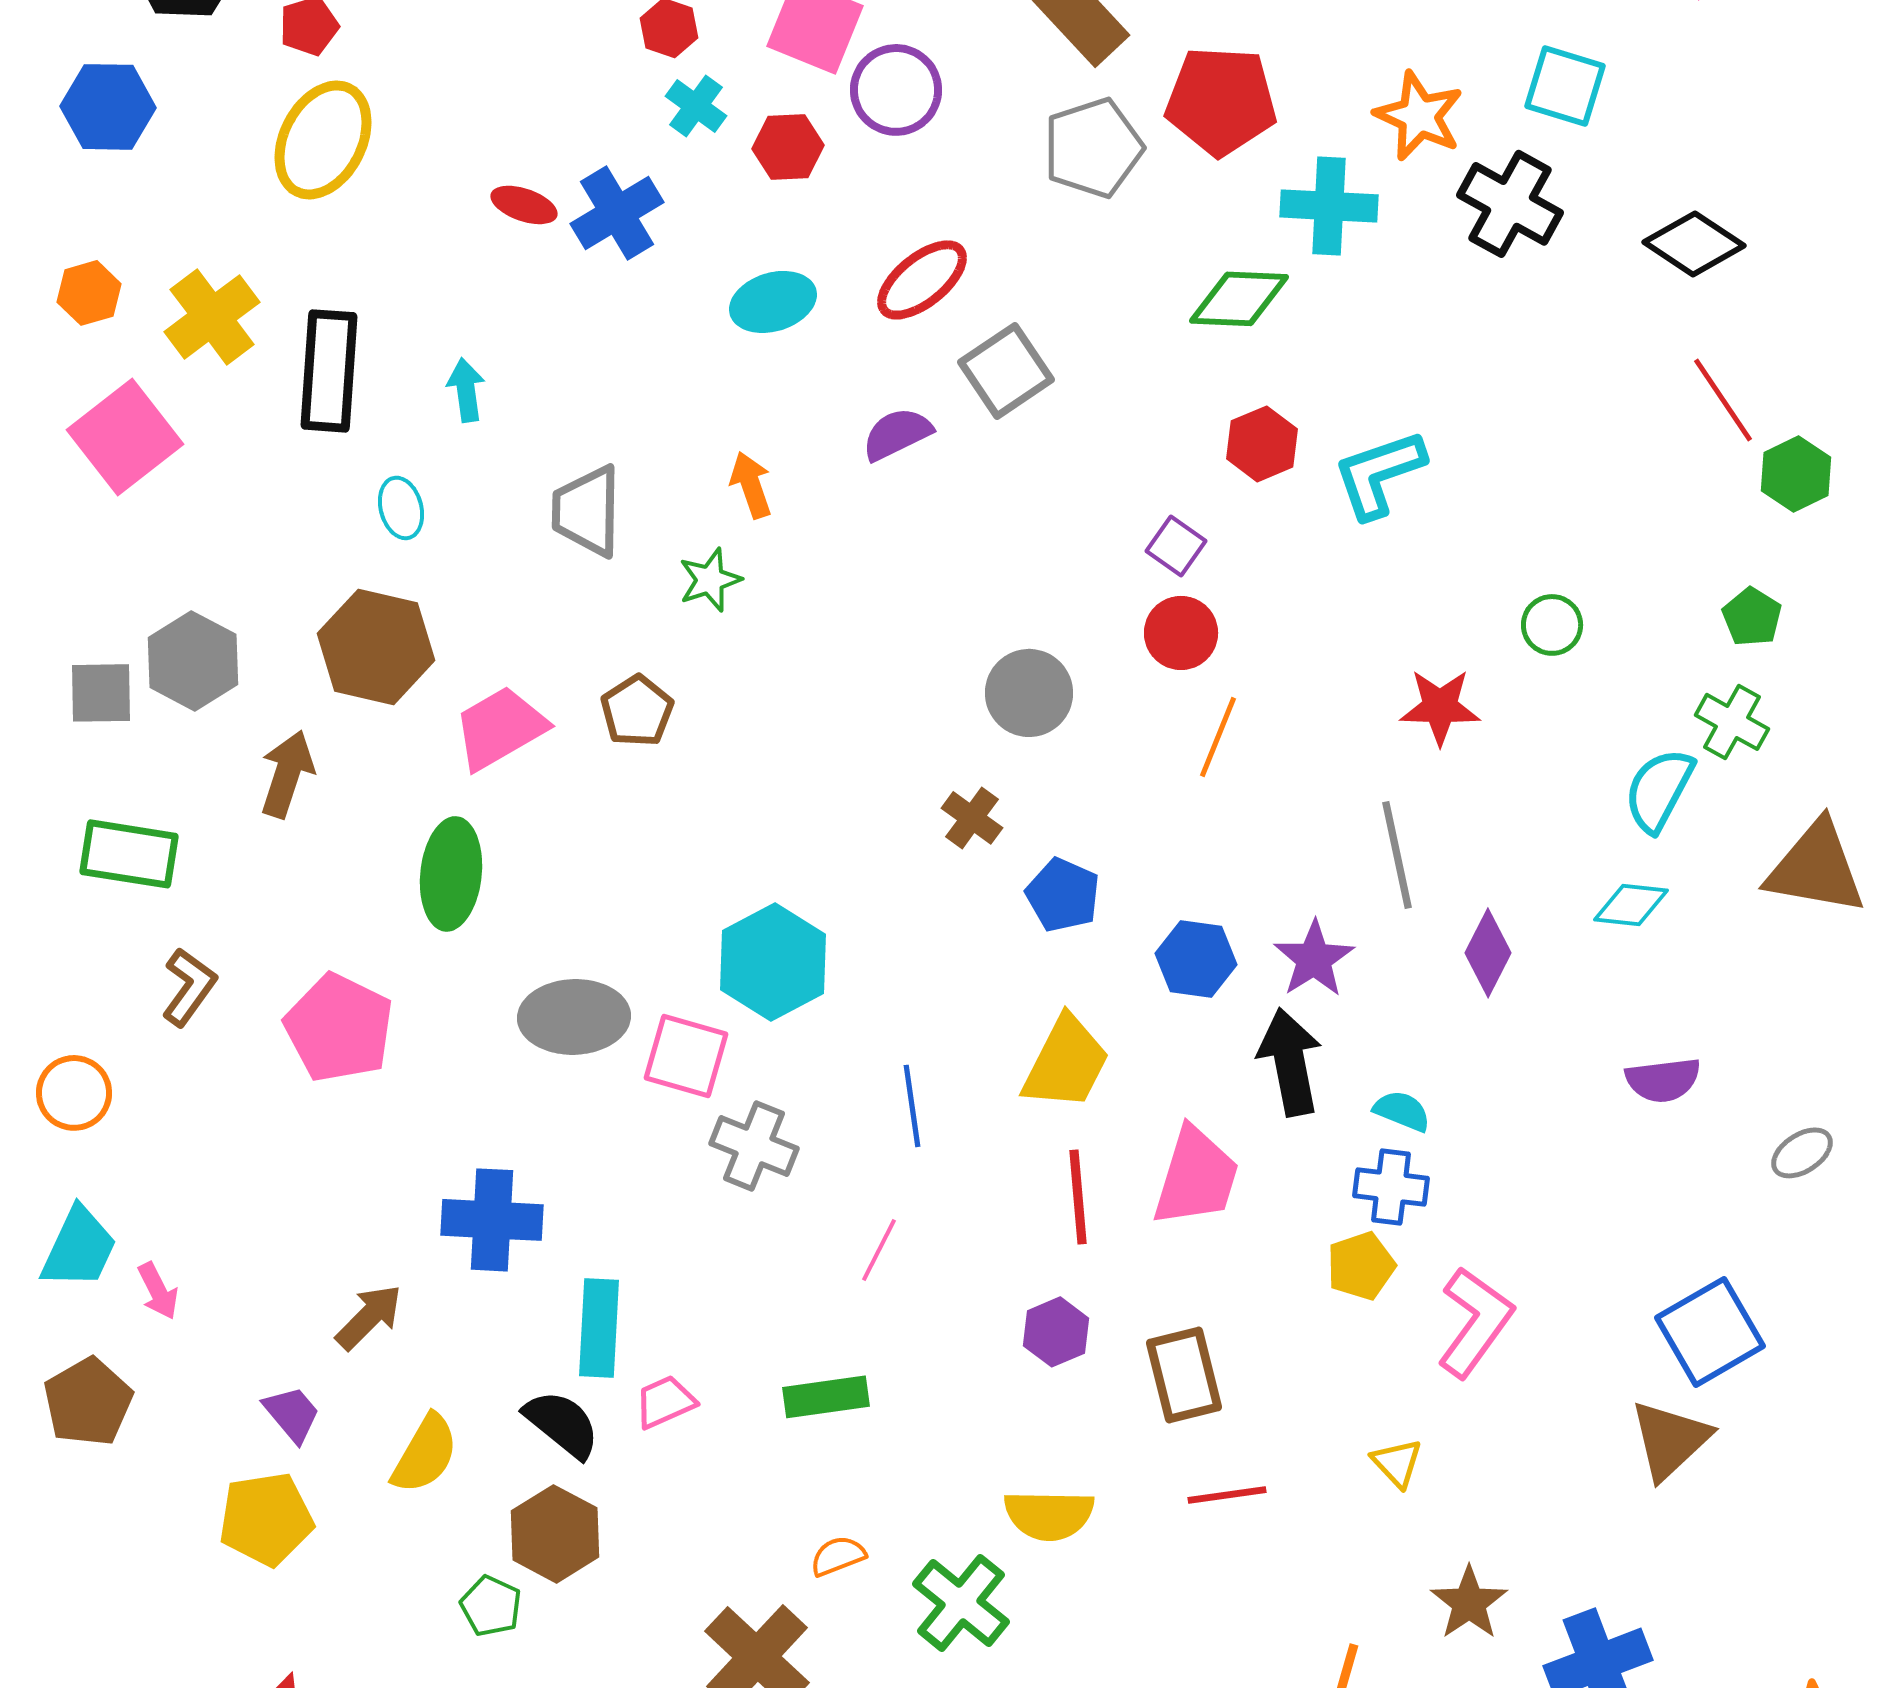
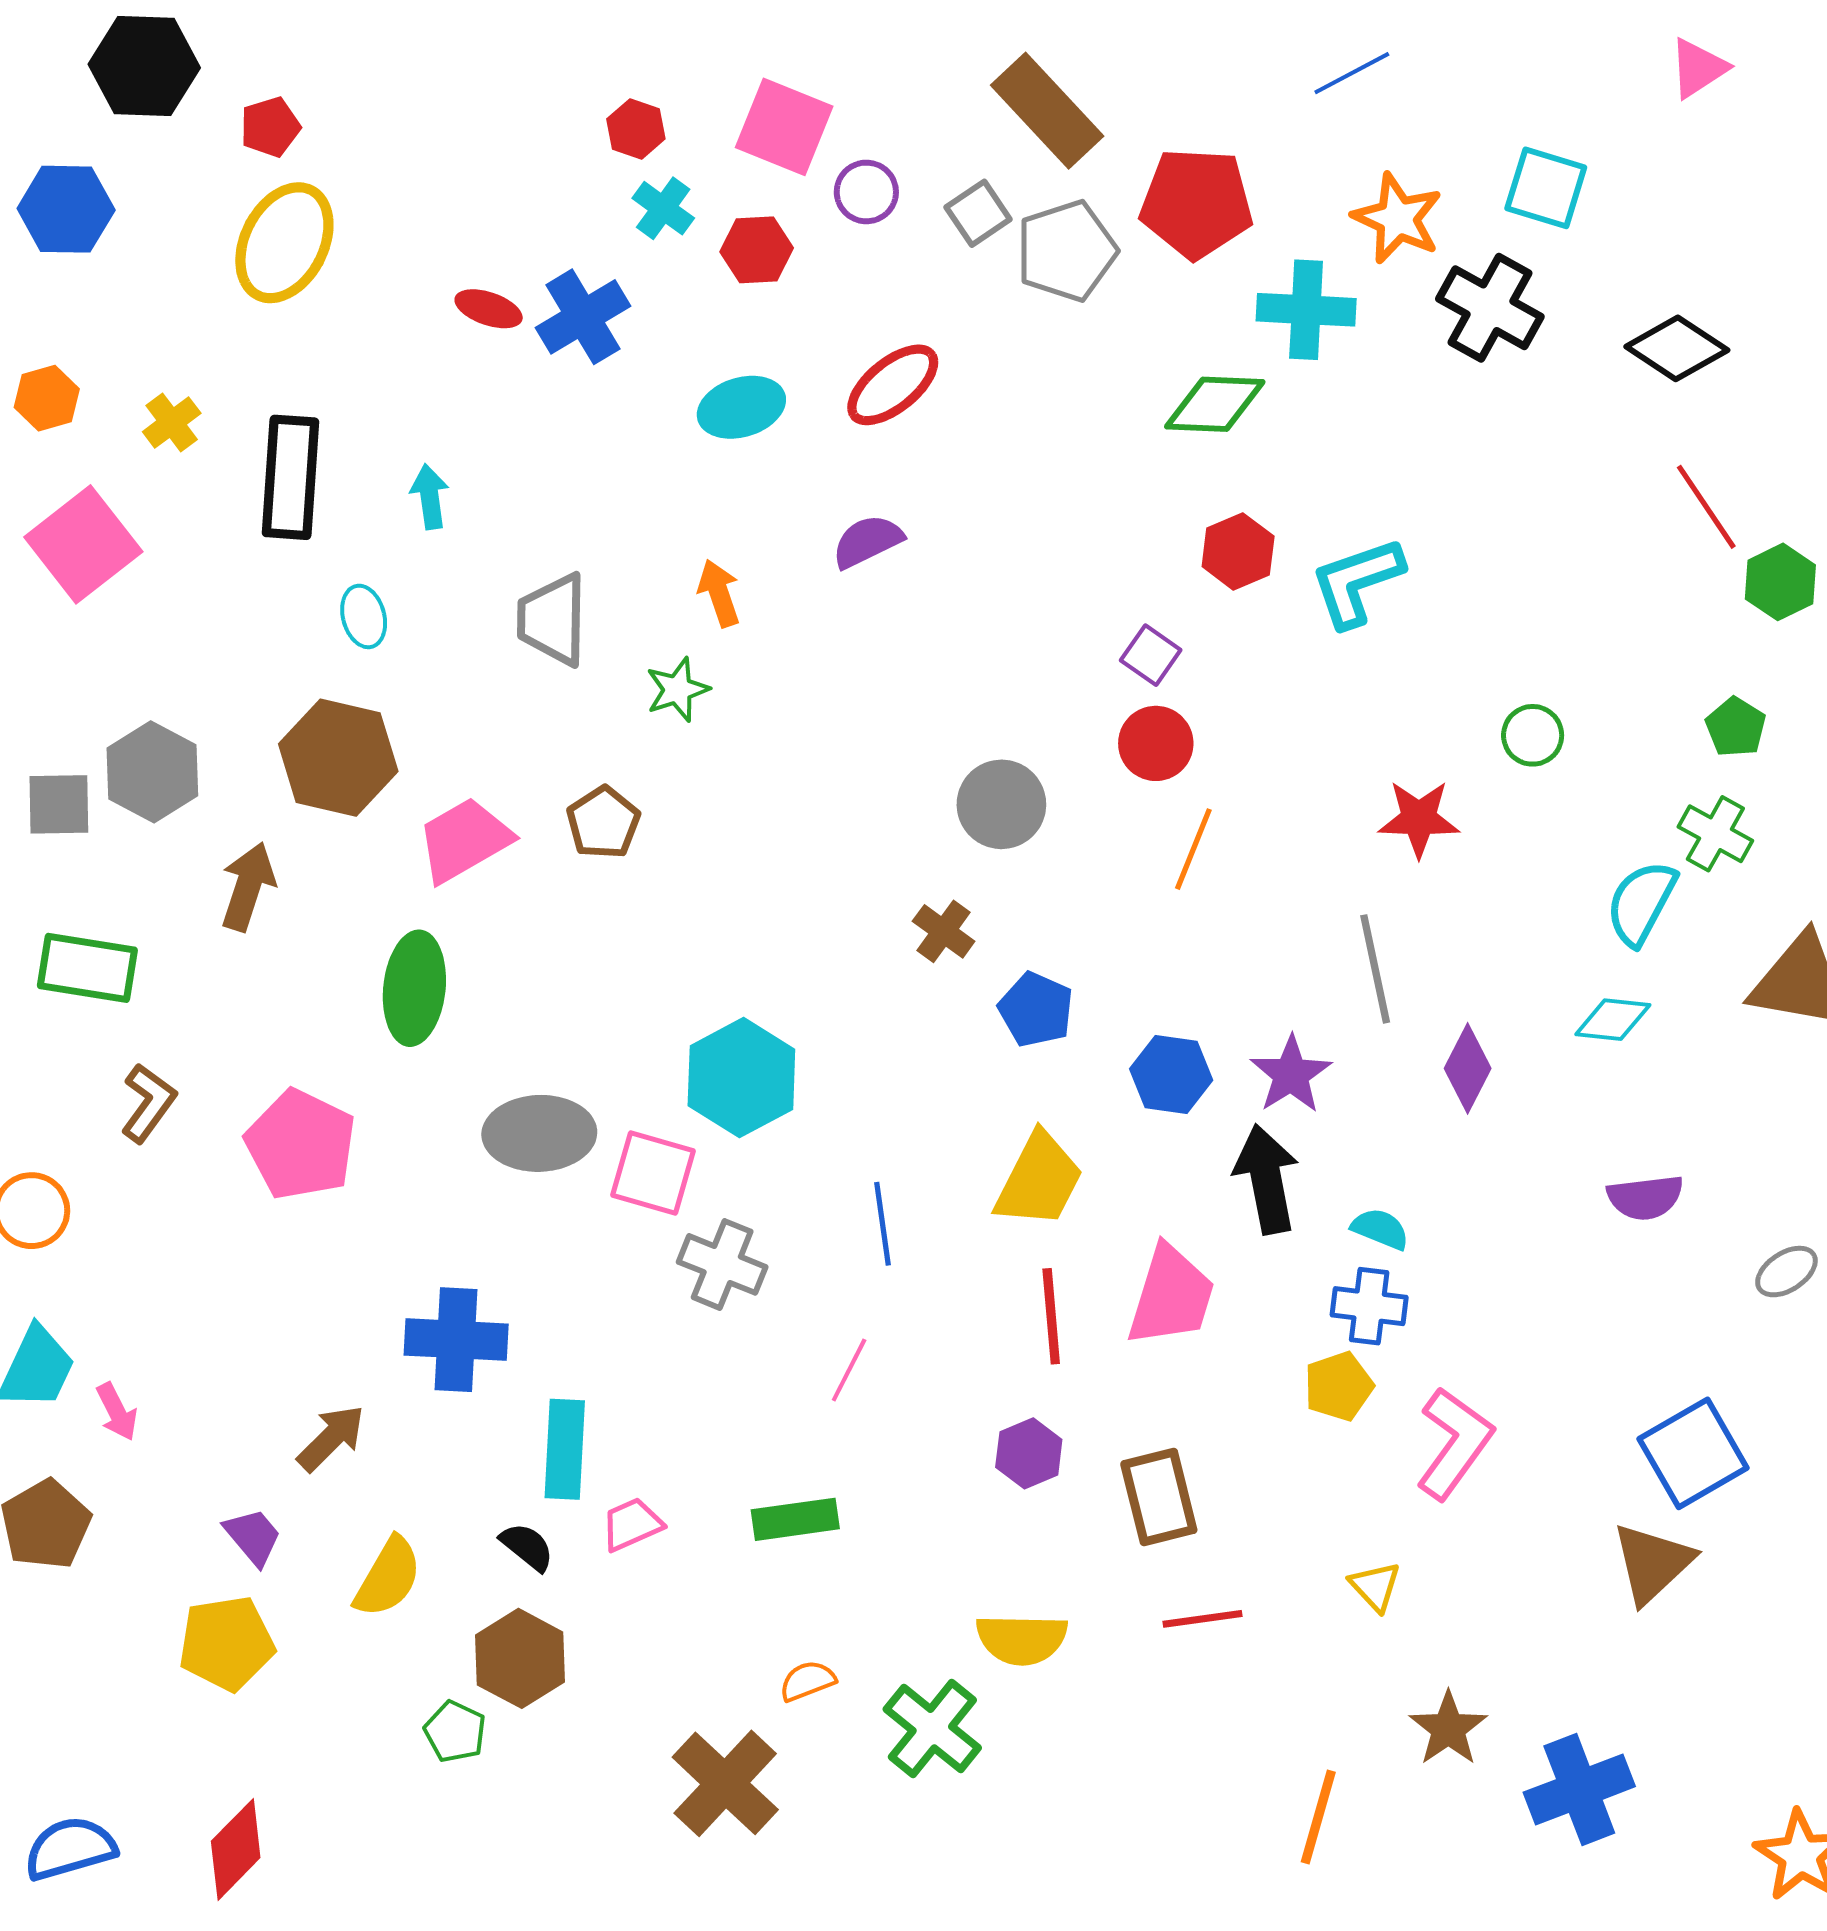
purple circle: (896, 90) -> (866, 192), size x0.7
yellow cross: (212, 317) -> (172, 422), size x0.6
gray square: (1006, 371) -> (978, 213), moved, size x0.7
black semicircle: (562, 1424) -> (527, 1547), size x0.7

